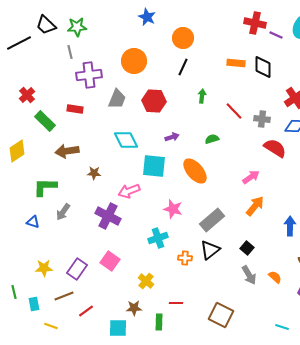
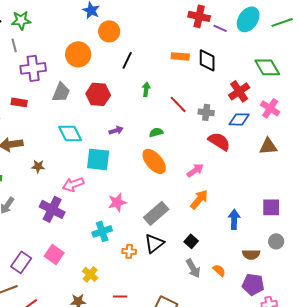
orange circle: (183, 38) -> (109, 31), moved
orange ellipse: (195, 171) -> (154, 161), moved
pink star: (173, 209) -> (117, 202), turned -30

